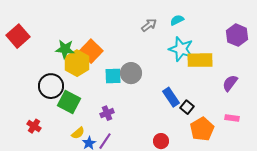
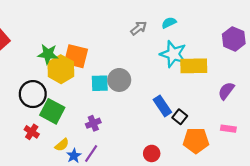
orange square: (91, 51) -> (76, 56), turned -30
red cross: (34, 126) -> (32, 132), moved
orange pentagon: (202, 129) -> (196, 141), turned 30

